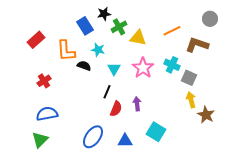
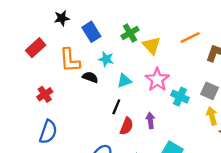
black star: (104, 14) -> (62, 18), moved
yellow triangle: (138, 38) -> (152, 45), turned 36
cyan cross: (172, 65) -> (180, 97), moved
cyan triangle: (114, 69) -> (124, 81), turned 40
blue semicircle: (47, 114) -> (48, 132), turned 120

